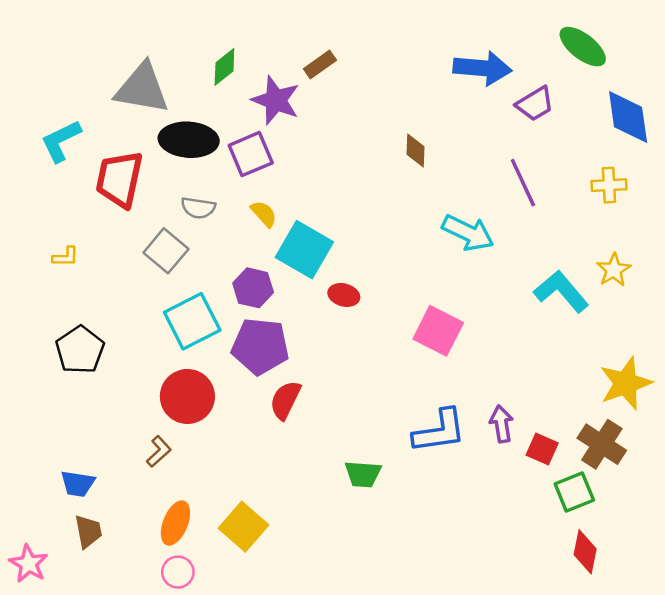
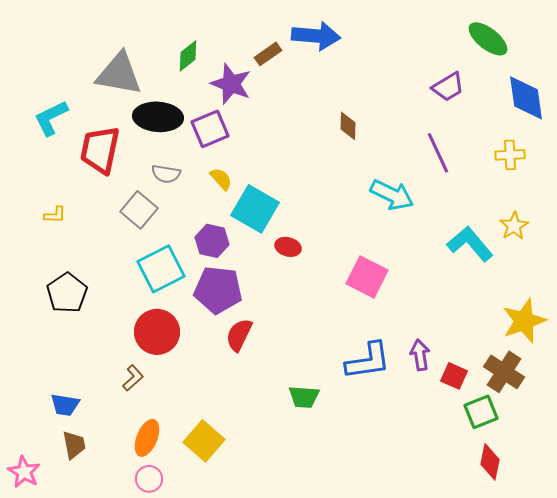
blue arrow: (482, 68) -> (316, 36), moved

